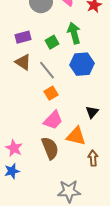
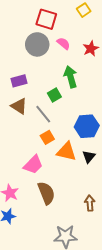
green square: (52, 42) -> (54, 95), moved
blue hexagon: (82, 64) -> (87, 126), moved
pink trapezoid: (53, 120) -> (33, 165), moved
orange triangle: (76, 136) -> (67, 152), moved

